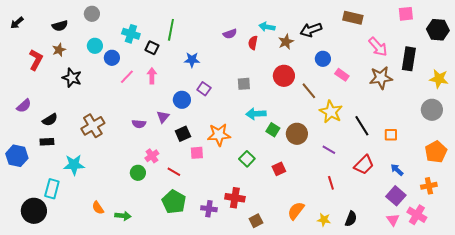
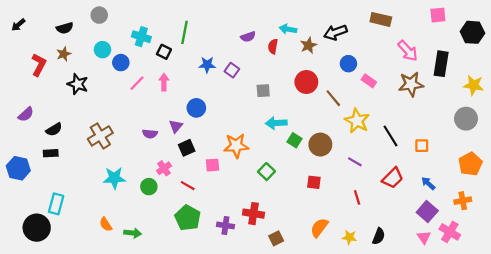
purple square: (204, 89) -> (232, 70), moved
black square: (183, 134) -> (187, 148), moved
cyan star: (74, 165) -> (114, 178), moved
red square: (279, 169) -> (314, 182), moved, turned 32

